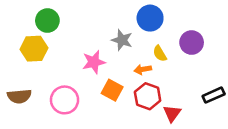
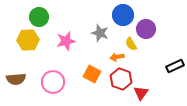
purple circle: (192, 43) -> (146, 29), moved
pink star: (94, 62) -> (66, 41), moved
black rectangle: (214, 95) -> (175, 66), moved

